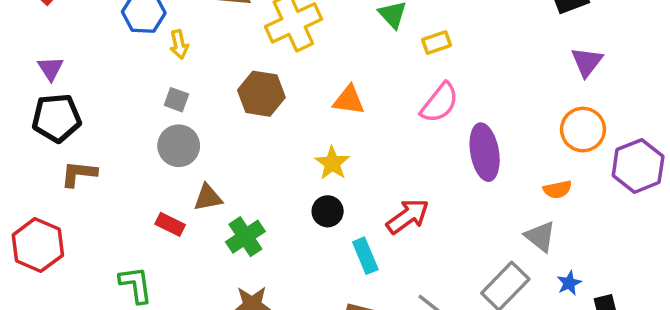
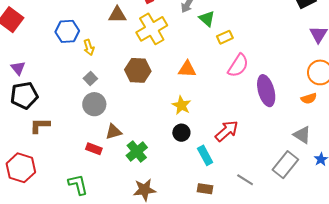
yellow rectangle: (437, 43) -> (225, 37), moved
gray square: (176, 100) -> (90, 78), turned 32
orange semicircle: (557, 189) -> (309, 98), moved

